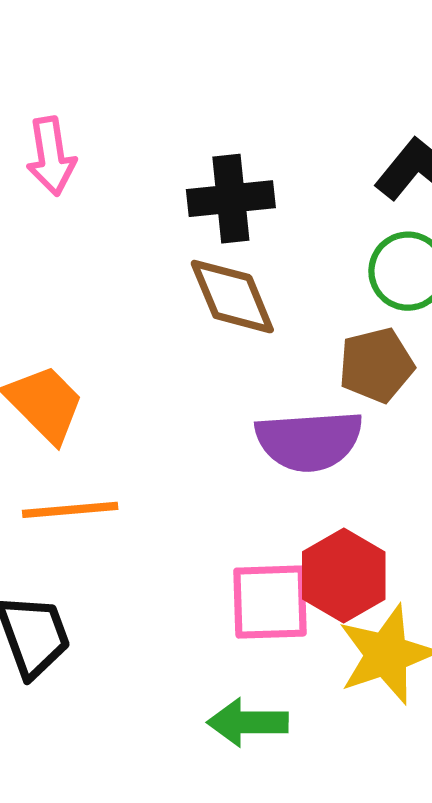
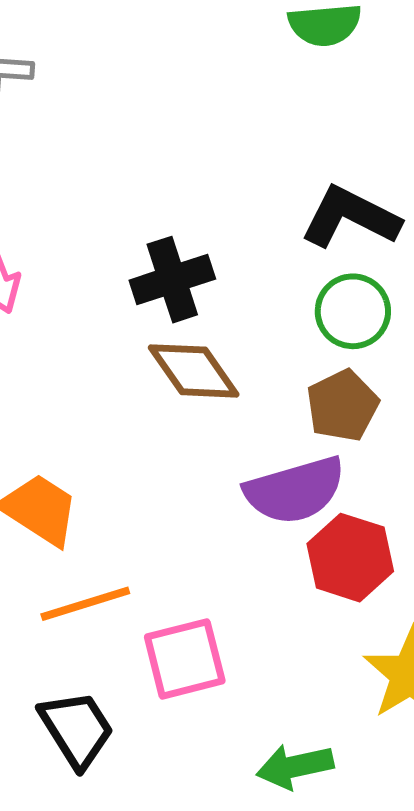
red hexagon: (344, 576) -> (350, 558), moved
pink square: (270, 602) -> (185, 659), moved

